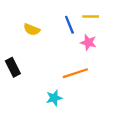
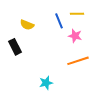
black rectangle: (13, 67) -> (15, 47), moved
orange line: (75, 73) -> (78, 61), moved

